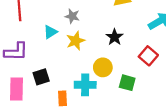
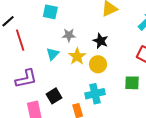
black star: (115, 37) -> (101, 41), moved
yellow circle: (103, 67) -> (98, 64), moved

